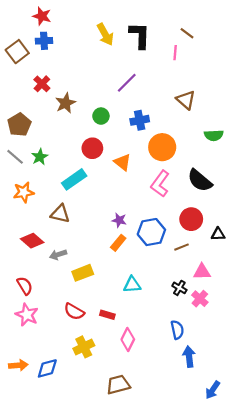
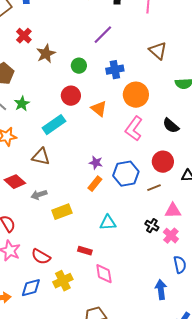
black semicircle: (200, 180) -> (171, 126), size x0.7
red semicircle: (74, 312) -> (41, 257), moved
blue semicircle: (177, 330) -> (180, 265), moved
pink diamond: (128, 339) -> (104, 274), turned -35
blue diamond: (47, 368) -> (31, 288), moved

